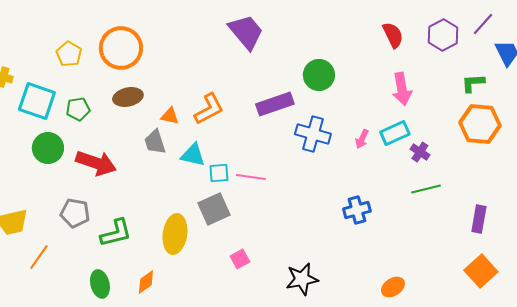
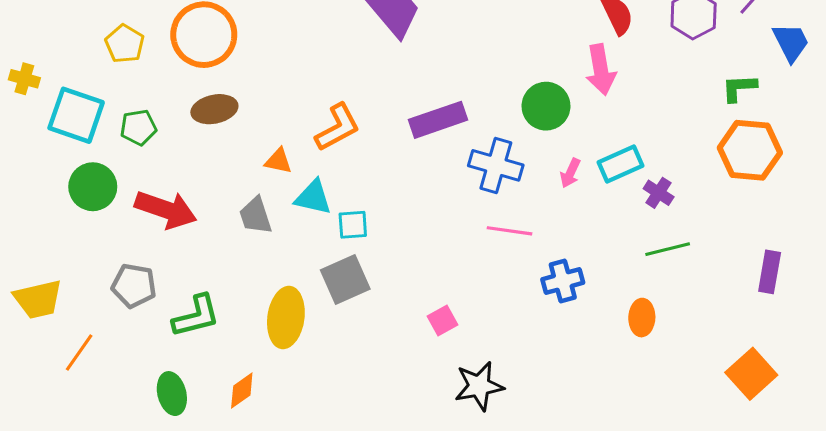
green circle: (319, 75) -> (546, 106), moved
pink arrow: (402, 89) -> (601, 70), moved
orange triangle: (170, 116) -> (278, 161), moved
gray trapezoid: (155, 142) -> (256, 216), moved
pink line: (251, 177) -> (510, 231), moved
purple rectangle: (479, 219) -> (770, 272), moved
pink square: (240, 259) -> (443, 321), moved
orange ellipse: (393, 287) -> (642, 318), moved, turned -55

